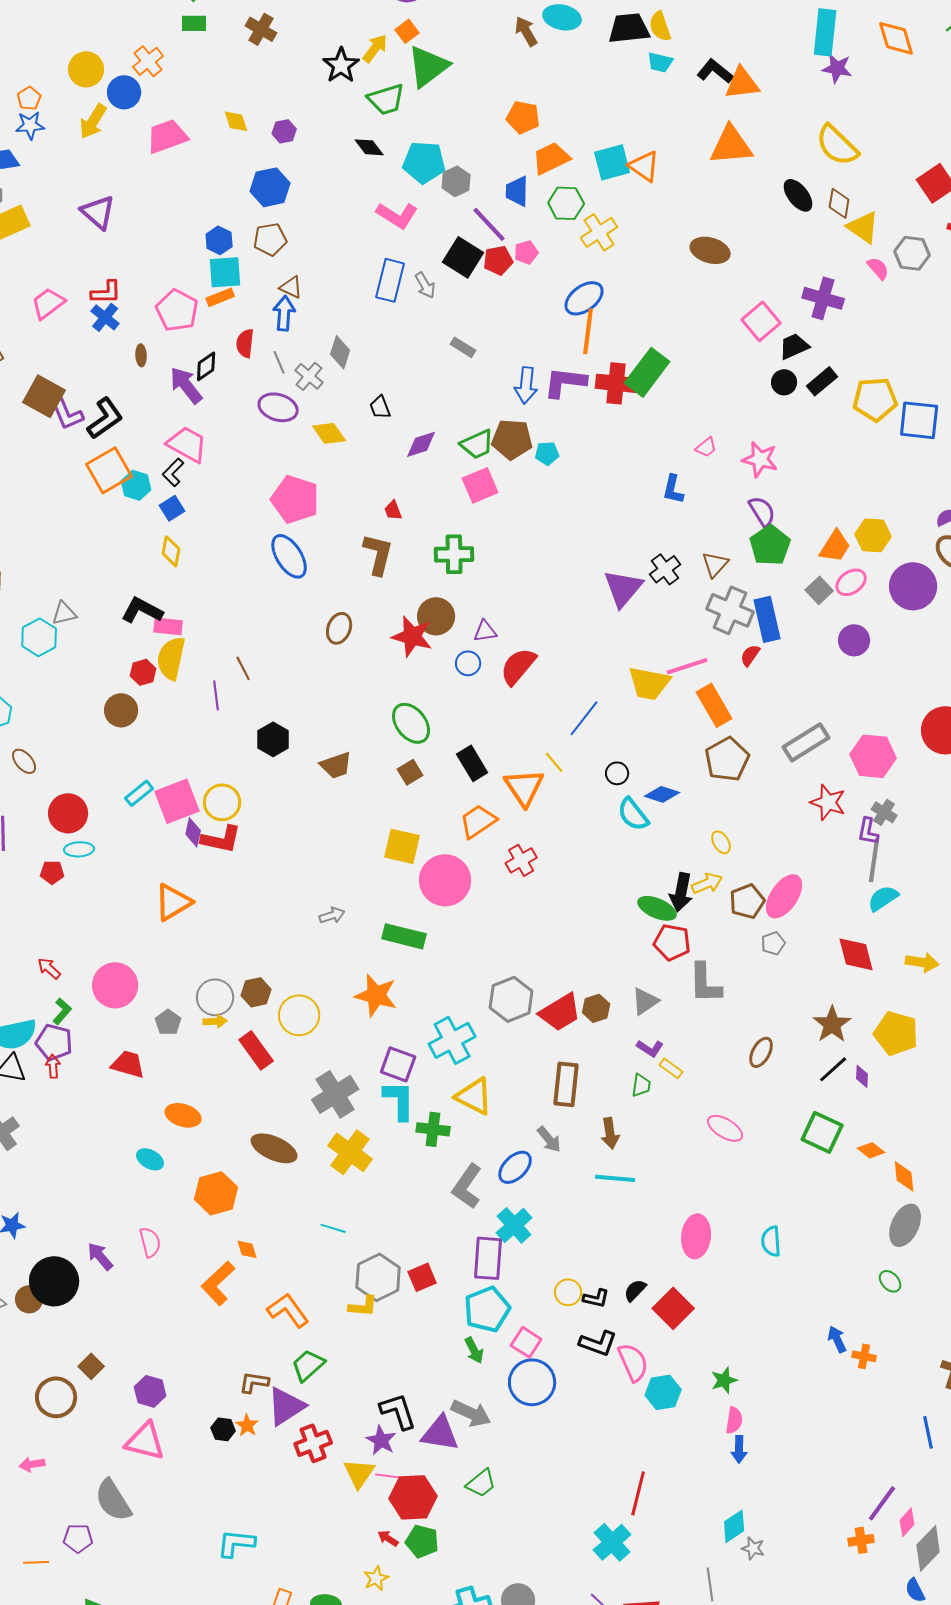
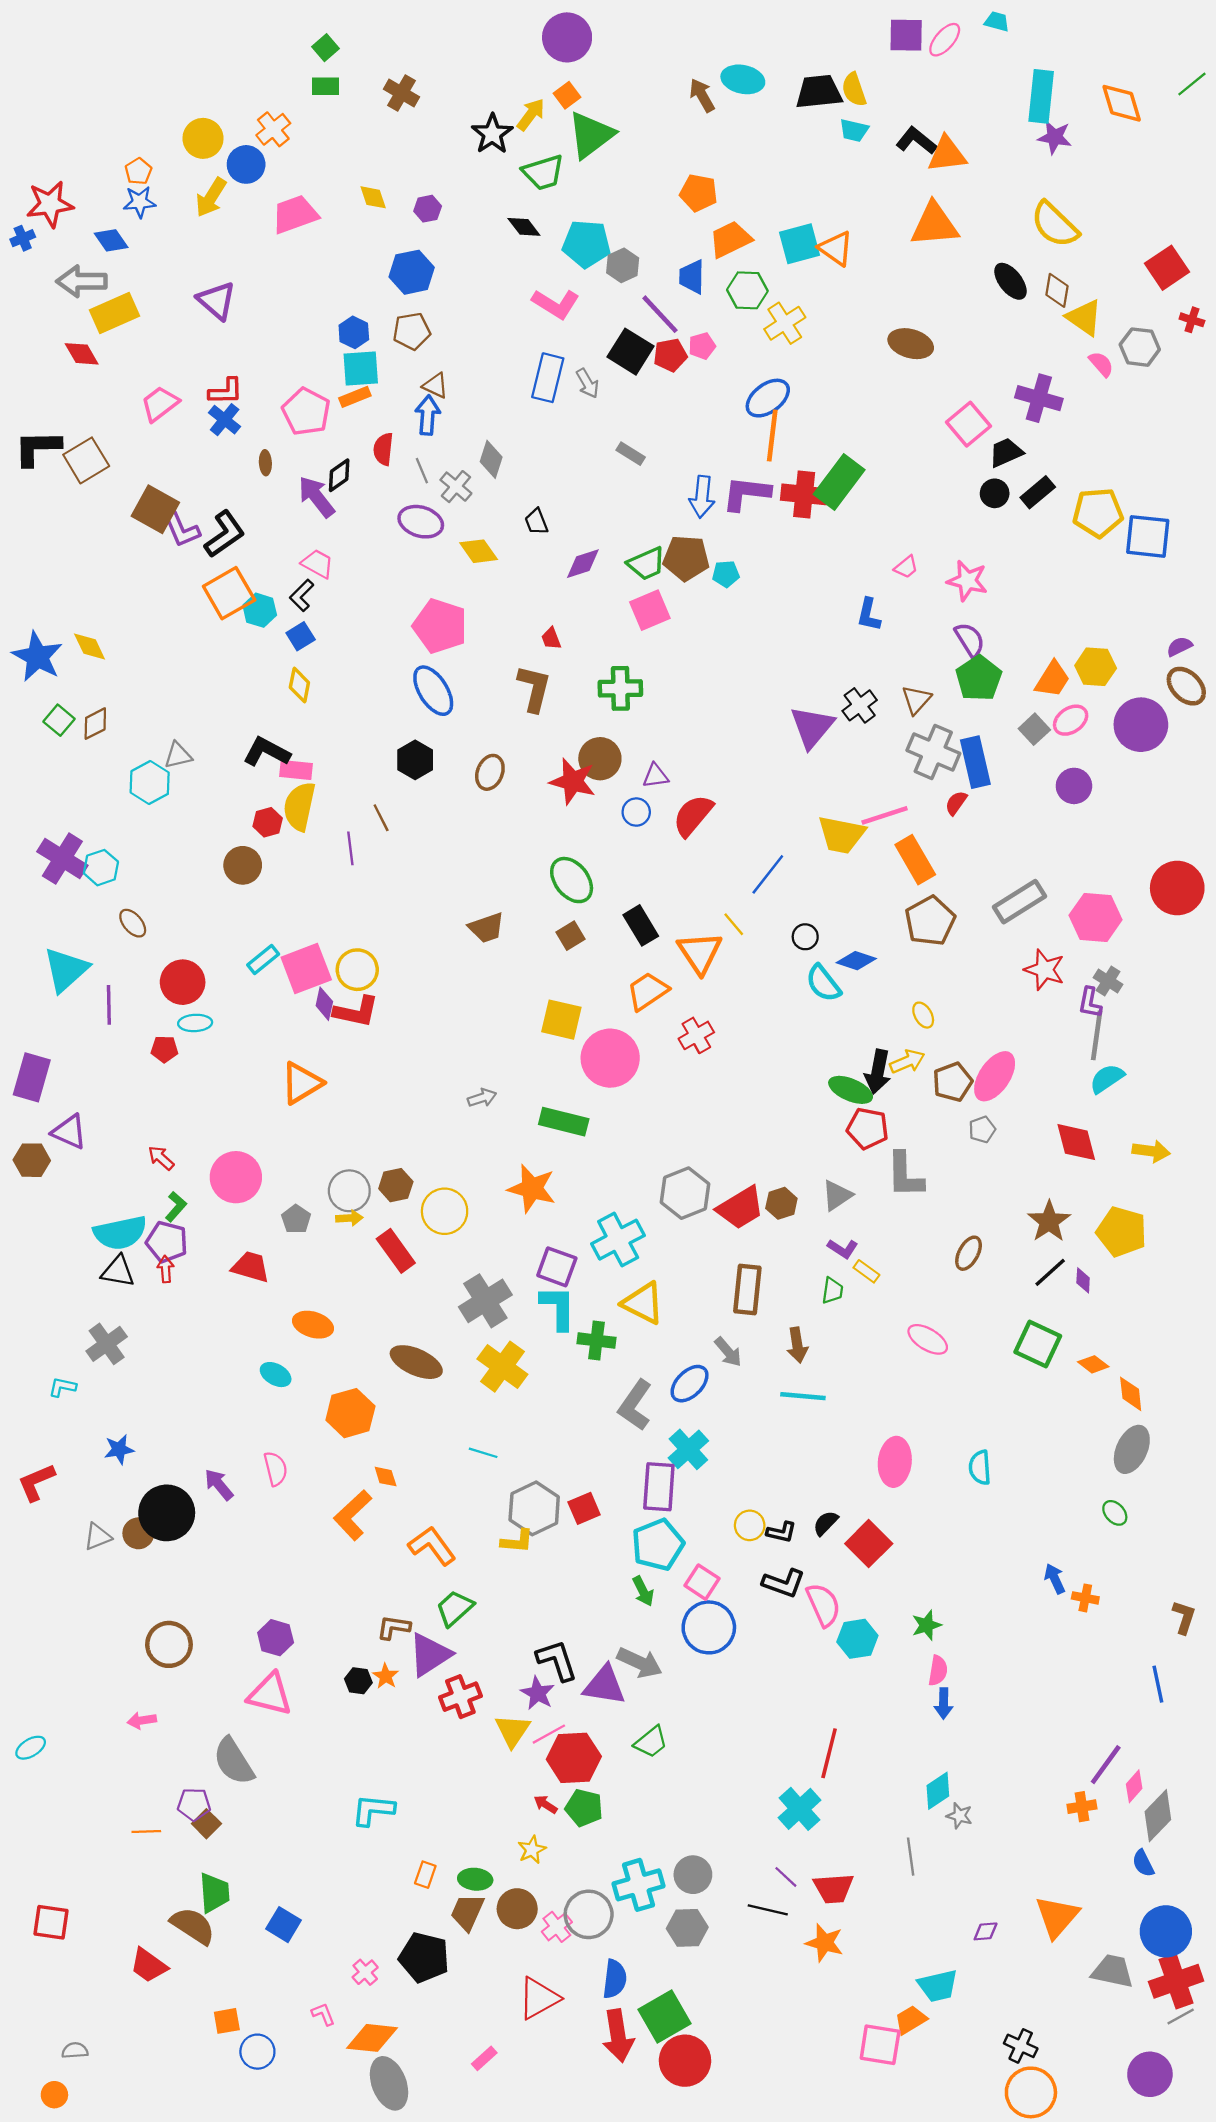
pink trapezoid: (187, 444) -> (318, 564), size x0.7
black hexagon: (273, 739) -> (415, 760), moved
brown square: (91, 1366) -> (206, 1824), moved
pink line: (391, 1476) -> (549, 1734), turned -36

